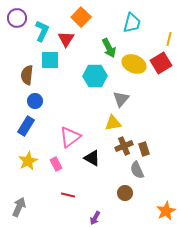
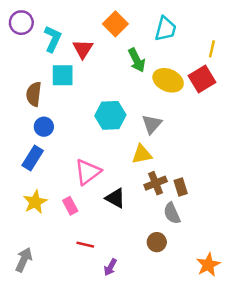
orange square: (81, 17) -> (115, 24), moved
cyan hexagon: (95, 76) -> (110, 115), moved
purple arrow: (95, 218) -> (110, 267), moved

